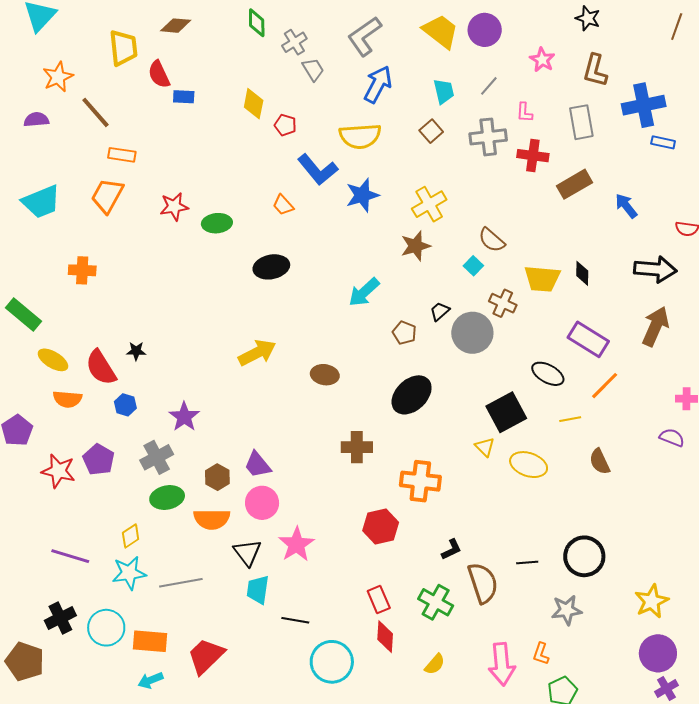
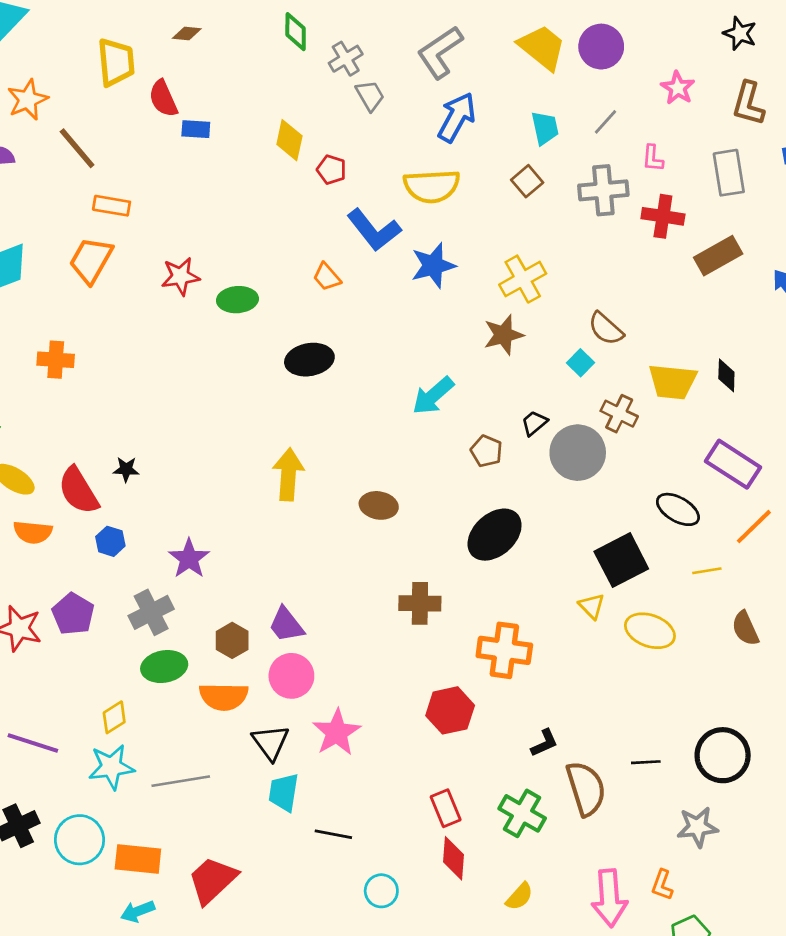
brown diamond: (176, 26) -> (187, 34), size x0.7
yellow arrow: (257, 353) -> (288, 474), turned -60
cyan circle: (332, 662) -> (381, 891), size x0.6

